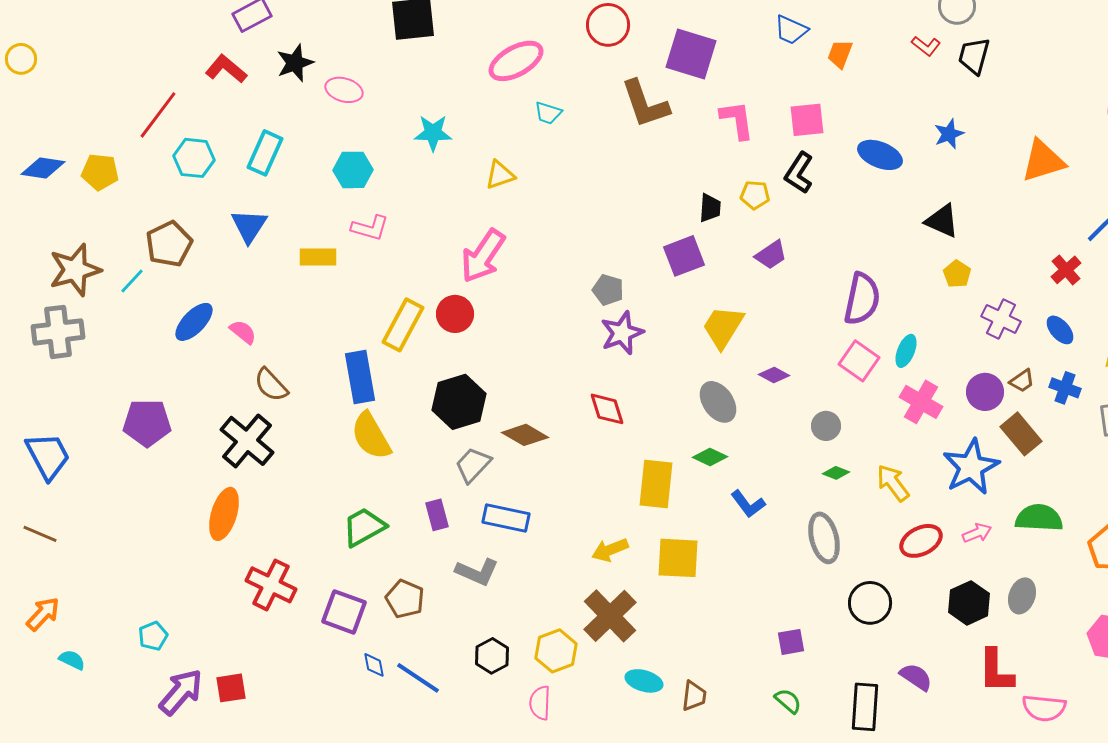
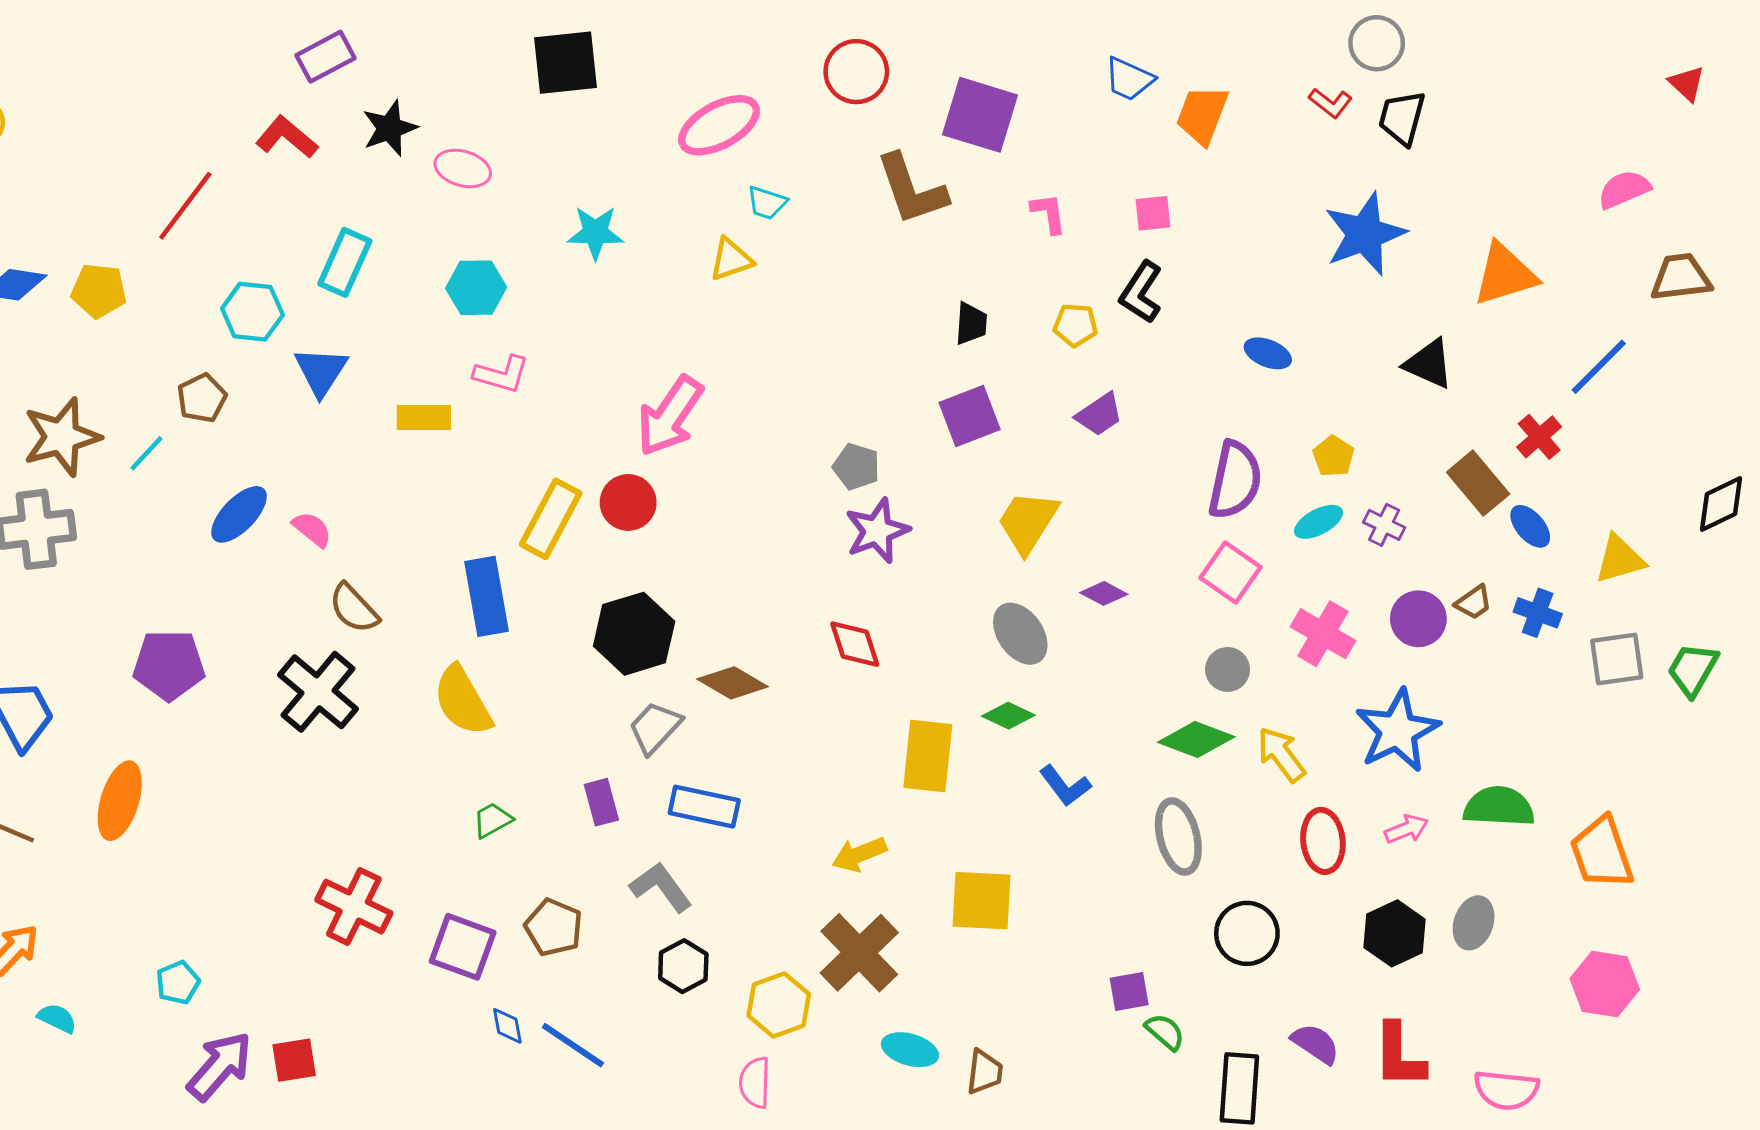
orange trapezoid: (840, 54) -> (1202, 115), size x1.4
pink L-shape: (737, 120) -> (1049, 213), size x0.7
pink square: (807, 120) -> (1153, 213), size x0.7
blue star: (949, 134) -> (1365, 234), size x1.8
blue ellipse: (880, 155) -> (1268, 353), moved, size x0.7
cyan hexagon: (194, 158) -> (252, 312), moved
yellow triangle: (500, 175) -> (731, 259), moved
black trapezoid: (710, 208) -> (971, 324), moved
black triangle: (942, 221) -> (1429, 364), moved
brown pentagon: (169, 244) -> (202, 398), size x0.7
yellow pentagon: (957, 274) -> (1333, 456), moved
purple cross: (1001, 319) -> (1384, 525), moved, size x0.7
cyan ellipse: (906, 351) -> (1318, 522), moved, turned 40
gray circle: (826, 426) -> (1228, 669), moved
brown rectangle: (1021, 434) -> (1478, 483), moved
yellow semicircle: (371, 436) -> (463, 701), moved
green diamond: (836, 473) -> (1196, 740), size x1.8
orange ellipse: (224, 514) -> (120, 801), moved
green trapezoid: (364, 527) -> (492, 820), size x0.6
red ellipse: (921, 541) -> (1323, 841), turned -69
yellow square: (678, 558) -> (982, 901), moved
gray L-shape: (477, 572) -> (661, 887), turned -150
black hexagon: (492, 656) -> (683, 966), moved
red L-shape: (996, 671) -> (1399, 1056), moved
green semicircle: (788, 701) -> (1165, 1032), moved

